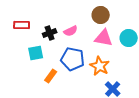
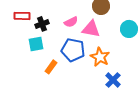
black cross: (50, 33) -> (42, 24), moved
pink triangle: (104, 38) -> (91, 29), moved

